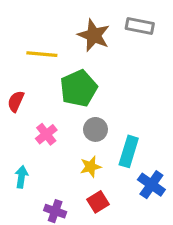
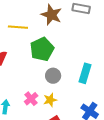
pink cross: (46, 134) -> (31, 99), moved
cyan rectangle: (129, 151) -> (85, 73), moved

